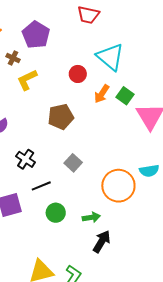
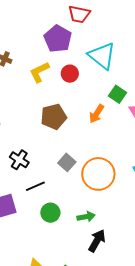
purple pentagon: (36, 35) -> (58, 39), moved
yellow L-shape: (27, 80) -> (39, 72), moved
orange arrow: (102, 94) -> (97, 114), moved
orange circle: (118, 186) -> (98, 174), moved

